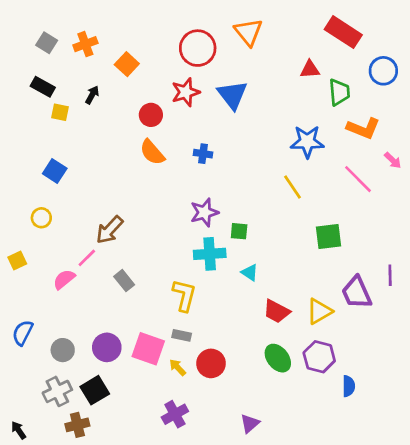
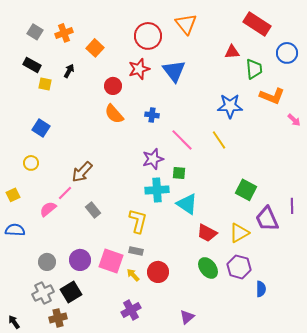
pink line: (358, 179) -> (182, 140), moved
green square: (329, 236) -> (246, 190), moved, turned 35
cyan triangle: (250, 273) -> (187, 204), size x1.6
blue semicircle: (23, 333) -> (15, 230), moved, turned 66

